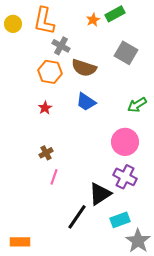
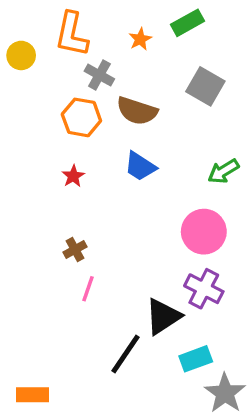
orange star: (93, 20) -> (140, 39), moved
yellow circle: (13, 24) -> (21, 55), moved

